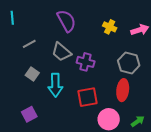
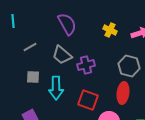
purple cross: (86, 62) -> (86, 65), turned -30
gray square: (32, 74) -> (33, 77), turned -32
red square: (88, 97) -> (88, 100), turned 30

